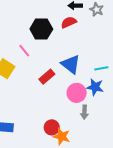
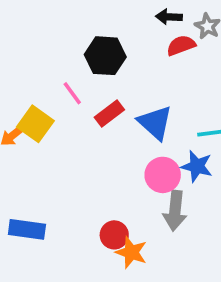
red semicircle: (69, 22) -> (181, 45), moved
red rectangle: (47, 77) -> (109, 114), moved
gray arrow: (84, 112) -> (175, 211), size x1.5

